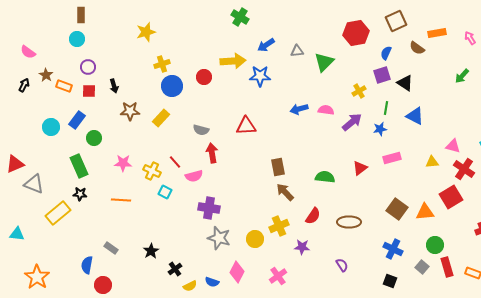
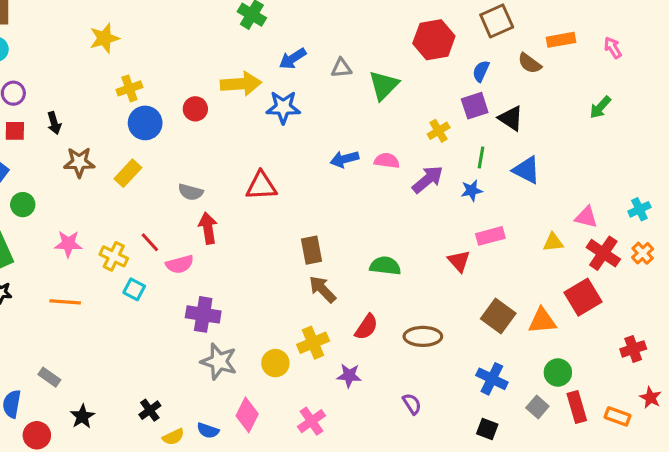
red triangle: (360, 168) -> (459, 261), moved, turned -35
black star: (151, 251) -> (82, 416), moved

